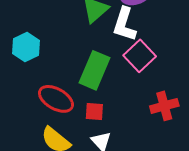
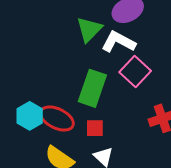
white L-shape: (124, 24) -> (118, 42), turned 104
cyan hexagon: (26, 47) -> (30, 116), moved

